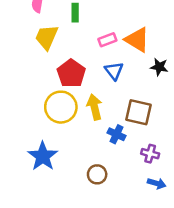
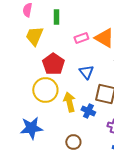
blue triangle: (114, 71) -> (86, 72), moved
yellow arrow: (94, 107) -> (69, 102), moved
blue star: (43, 156) -> (31, 128), turned 30

